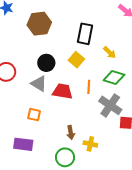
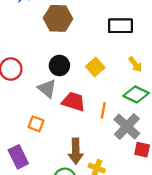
black rectangle: (85, 34) -> (120, 26), moved, turned 70
orange line: (89, 87) -> (103, 110), moved
brown arrow: (71, 132) -> (76, 151), size x1.5
purple rectangle: (23, 144) -> (18, 157), turned 48

